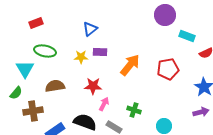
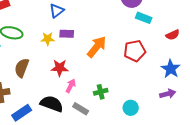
cyan rectangle: (187, 36) -> (144, 18), moved
brown semicircle: (55, 86) -> (22, 68), turned -60
green cross: (134, 110) -> (101, 92), turned -32

